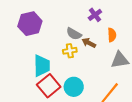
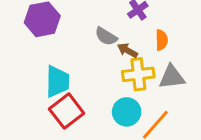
yellow cross: (70, 51) -> (138, 74), moved, size x1.5
cyan circle: (74, 87) -> (127, 112), moved

